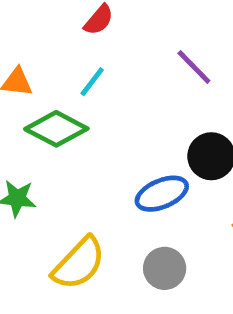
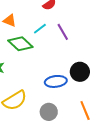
purple line: (194, 67) -> (63, 32), moved

